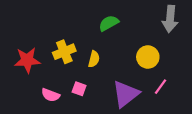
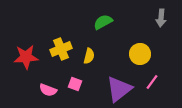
gray arrow: (170, 19) -> (161, 18), size x0.7

